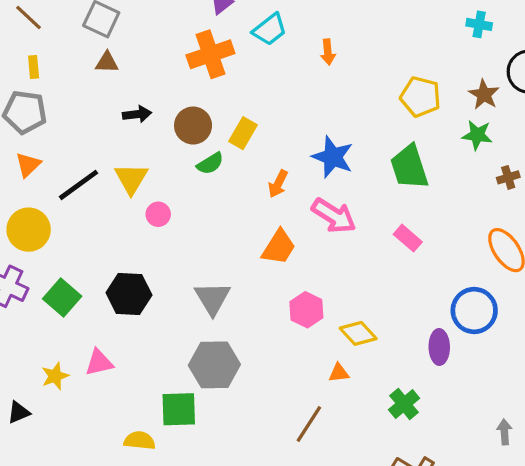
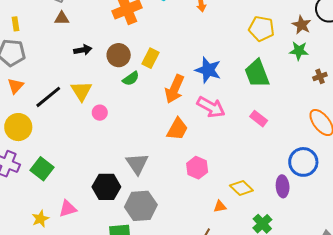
orange arrow: (278, 184) -> (175, 89), size x1.6
black hexagon: (129, 294) -> (106, 187), moved
yellow diamond: (358, 333) -> (241, 188), moved

